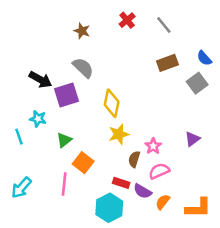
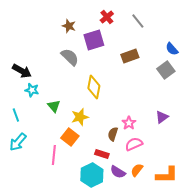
brown rectangle: (167, 63) -> (130, 56), moved
black arrow: (40, 80) -> (22, 71), moved
purple square: (67, 95) -> (94, 40), moved
cyan star: (38, 119) -> (32, 90), moved
yellow star: (119, 134) -> (80, 117), moved
green triangle: (64, 140) -> (54, 106), moved, turned -32
cyan arrow: (21, 188) -> (18, 142), moved
purple semicircle: (143, 191) -> (118, 172), moved

